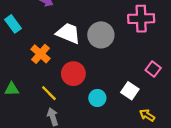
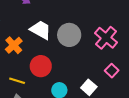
pink cross: (141, 19) -> (106, 38), moved, turned 35
yellow line: (49, 93) -> (17, 81), turned -35

